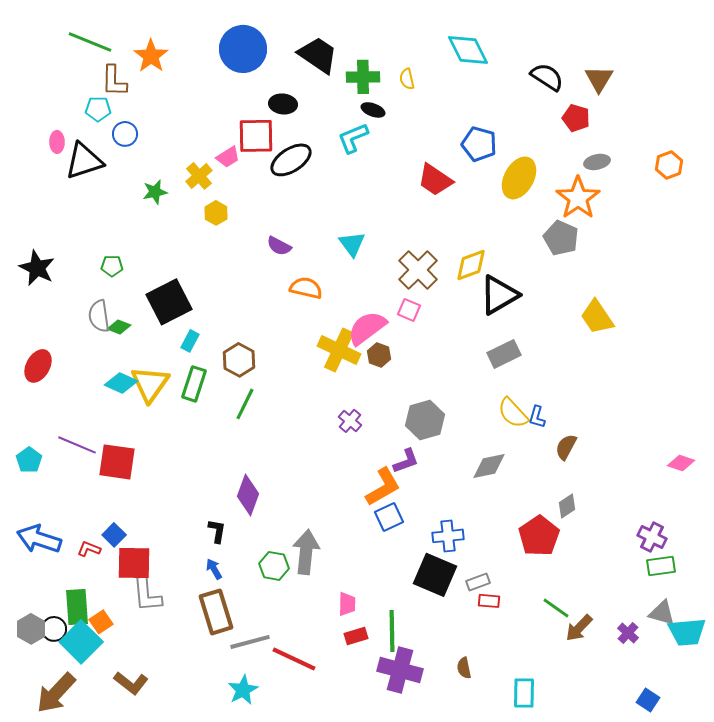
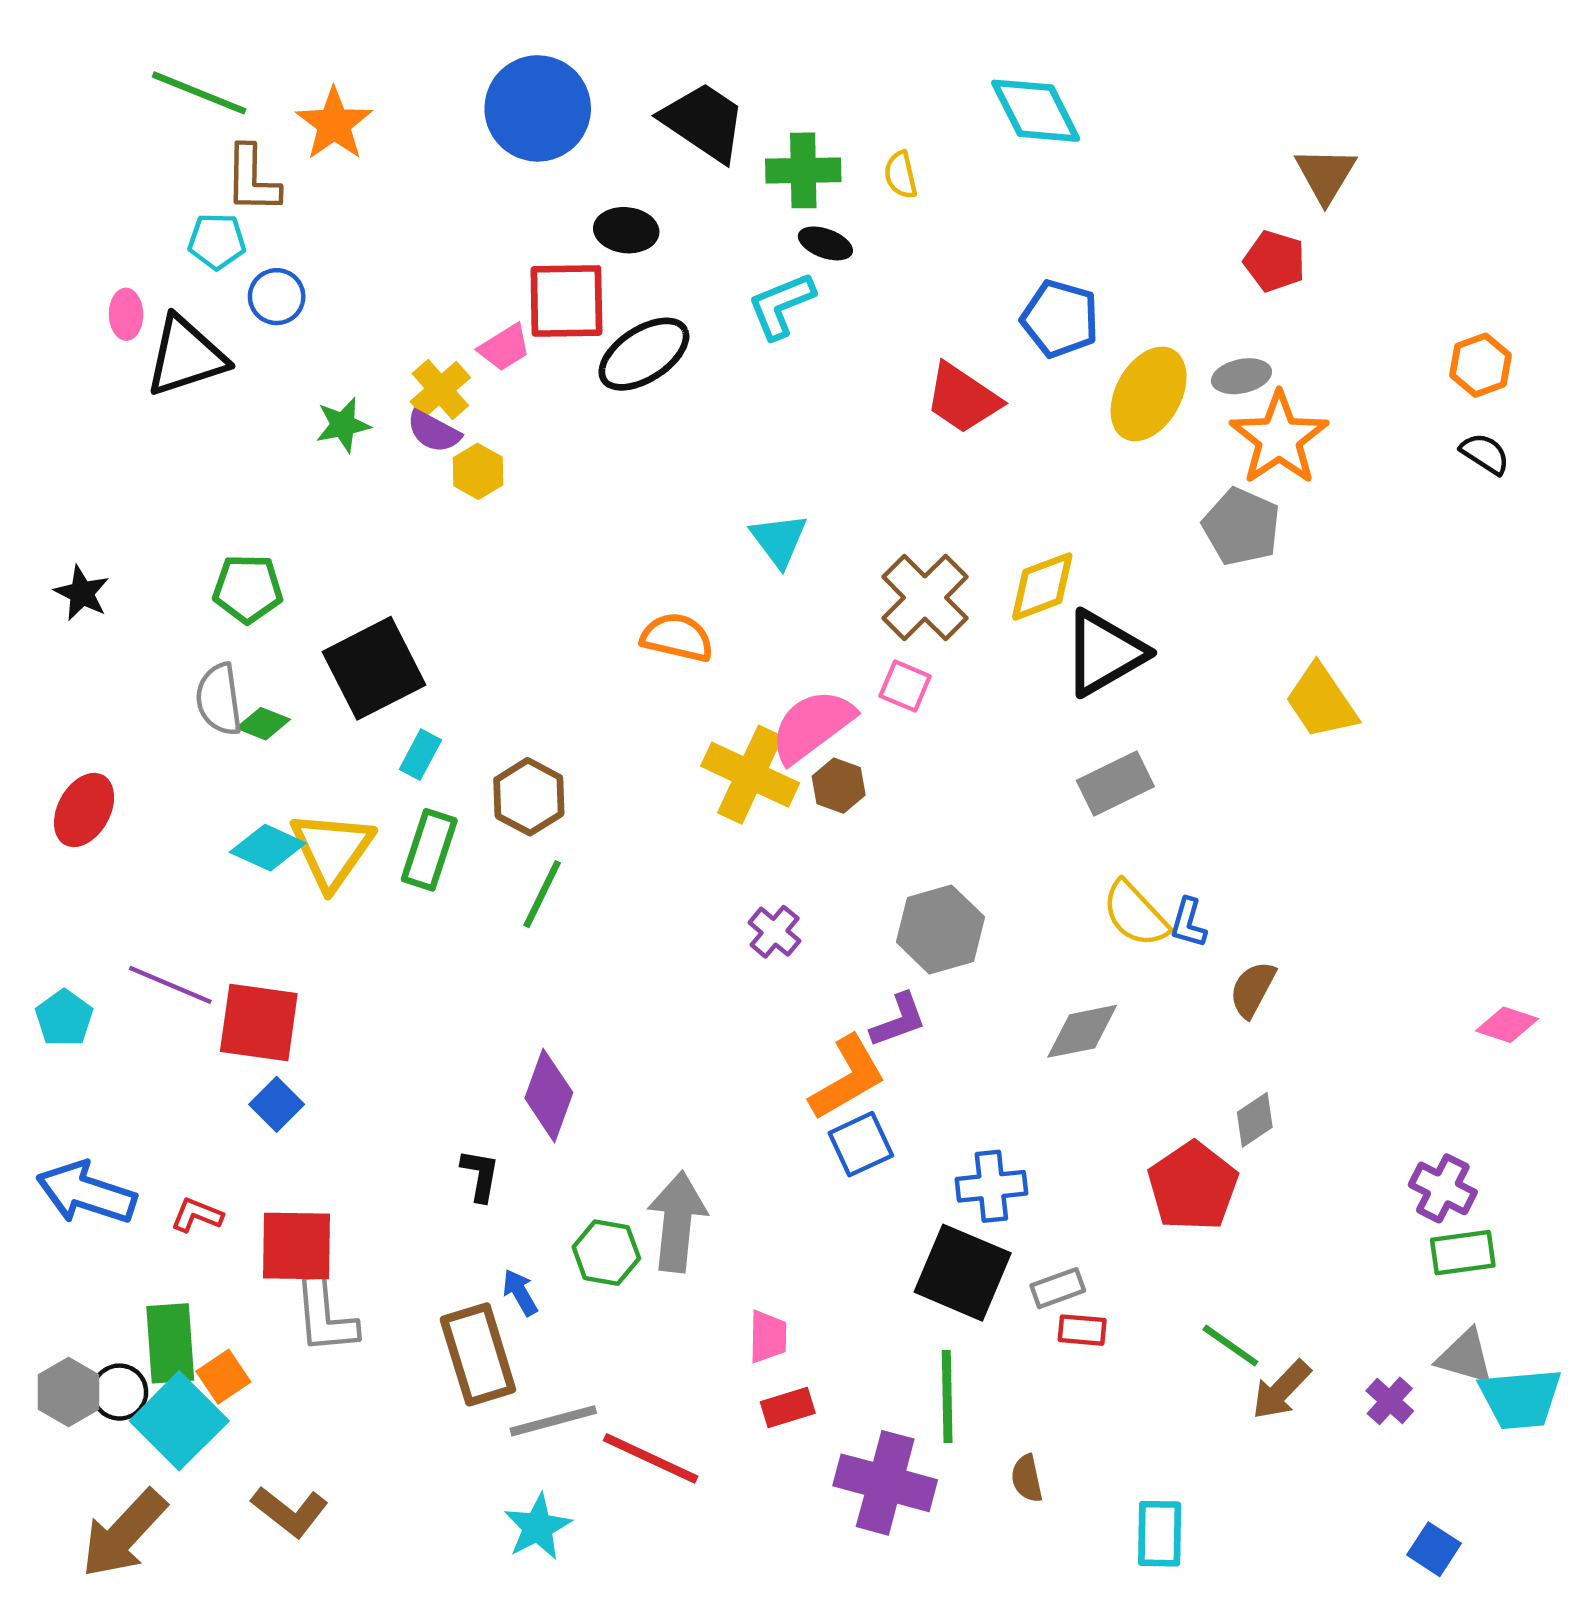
black semicircle: (547, 77) -> (1485, 454), moved, size x0.7
gray ellipse: (597, 162) -> (1241, 376), moved
purple semicircle: (279, 246) -> (434, 432), moved
green pentagon: (112, 266) -> (248, 589), size x1.4
black star: (37, 268) -> (82, 593), size x0.7
blue square: (114, 535) -> (277, 1104), moved
blue arrow: (214, 569) -> (520, 1292), moved
green line: (392, 631) -> (947, 1396), moved

